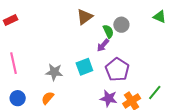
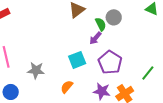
gray star: (54, 72) -> (36, 70), moved
green line: (155, 93) -> (148, 73), moved
orange semicircle: (48, 98) -> (67, 87), moved

